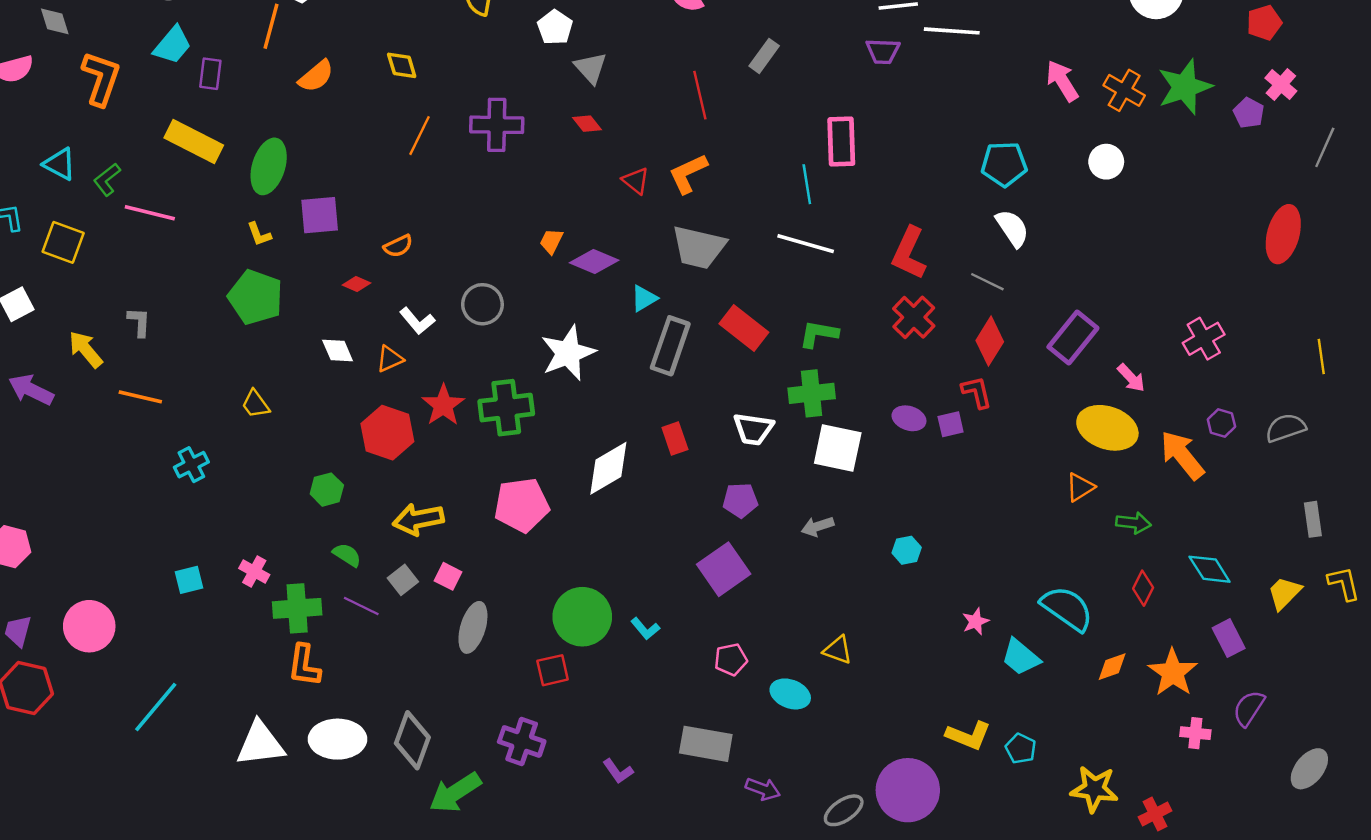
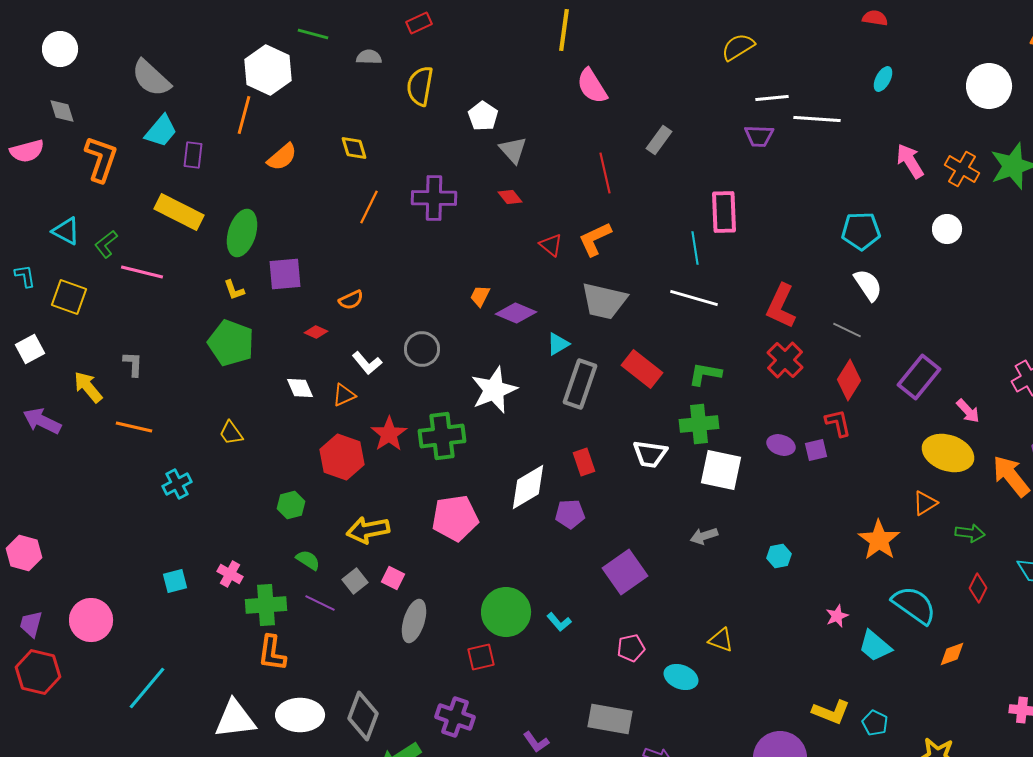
purple pentagon: (740, 500) -> (570, 514), moved
orange star: (1173, 673) -> (879, 540), moved

